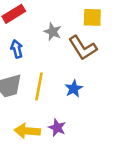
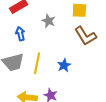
brown L-shape: (83, 48) -> (85, 36), moved

